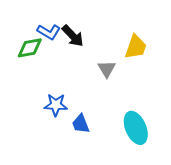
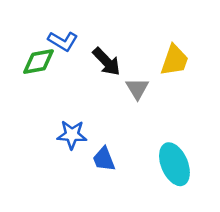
black arrow: (73, 36) -> (106, 62), moved

